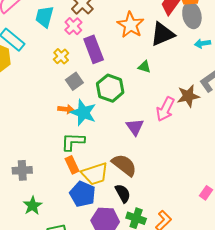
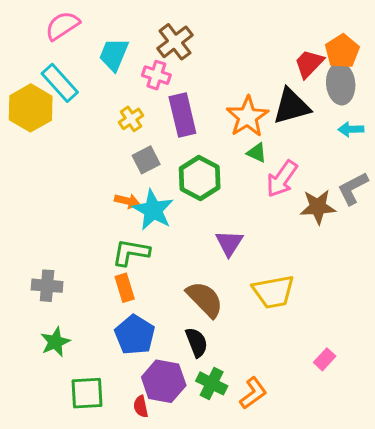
orange star: (131, 25) -> (248, 117), moved
pink cross: (73, 26) -> (156, 75), turned -36
pink arrow: (165, 109) -> (282, 179), moved
yellow trapezoid: (95, 174) -> (273, 292), moved

